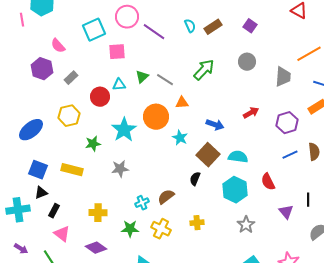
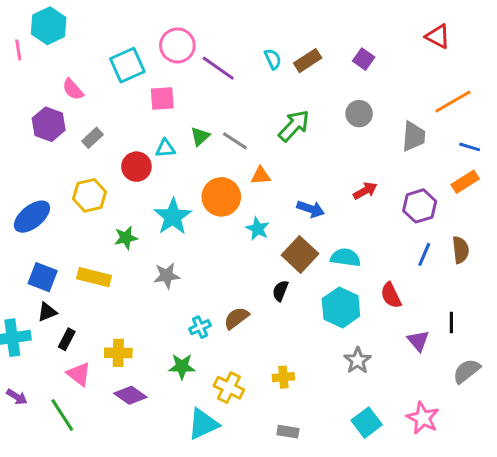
blue line: (290, 155) -> (424, 254), turned -42
yellow cross: (98, 213) -> (118, 353), moved
yellow cross: (197, 223) -> (283, 377), moved
yellow cross: (161, 229) -> (229, 388), moved

